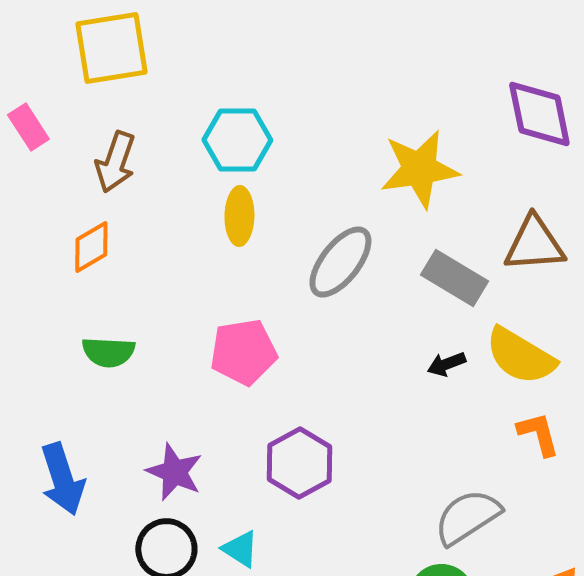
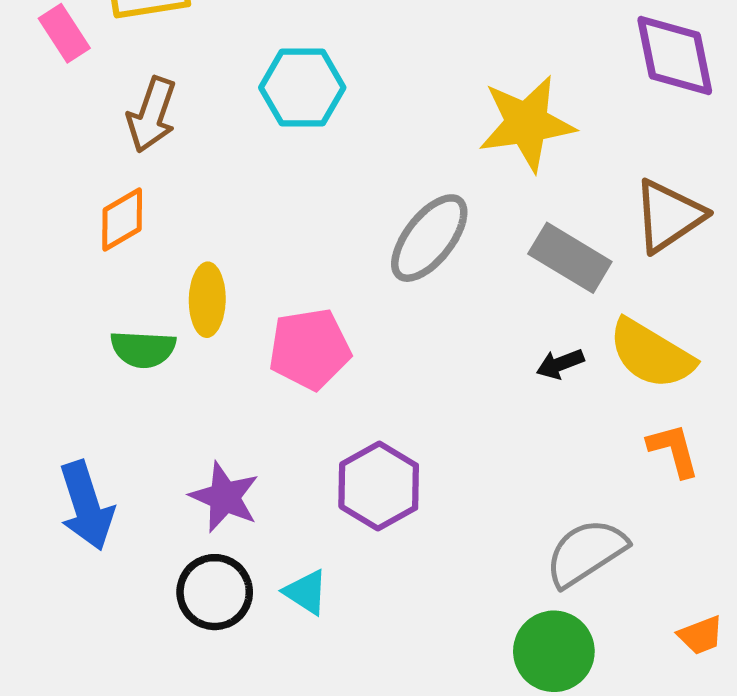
pink rectangle: (28, 127) -> (64, 33), moved
yellow ellipse: (239, 216) -> (207, 300), moved
brown triangle: (534, 244) -> (669, 216), turned -30

